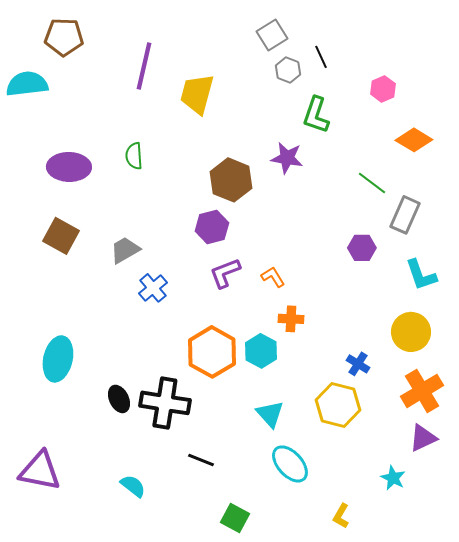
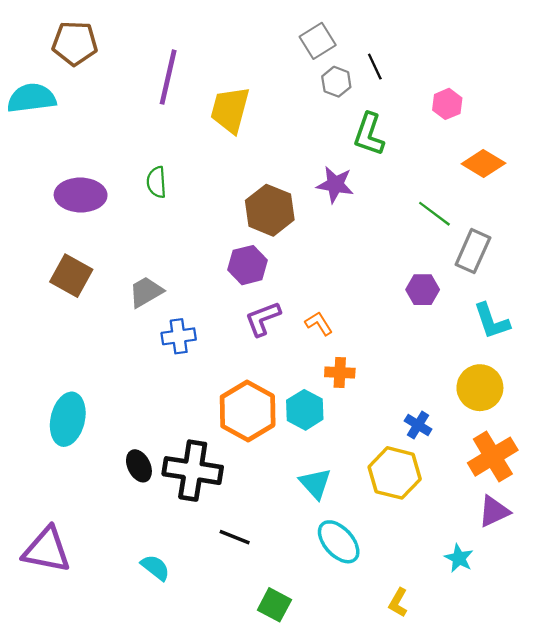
blue cross: (153, 288) -> (179, 336), turned 32

